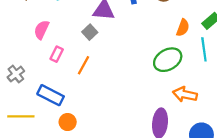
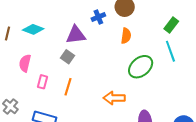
orange semicircle: (183, 28) -> (126, 36), moved
orange arrow: (185, 94) -> (114, 98), moved

